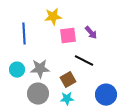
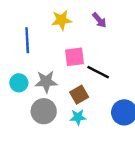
purple arrow: (91, 33) -> (99, 20), moved
pink square: (68, 36) -> (74, 57), moved

